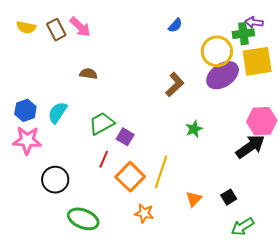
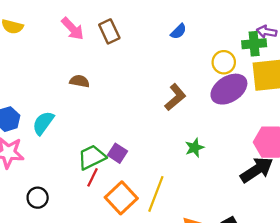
brown rectangle: (56, 30) -> (109, 31), moved
yellow circle: (217, 51) -> (224, 62), size x0.7
green trapezoid: (102, 123) -> (92, 157), moved
black circle: (55, 180) -> (38, 198), size x0.7

